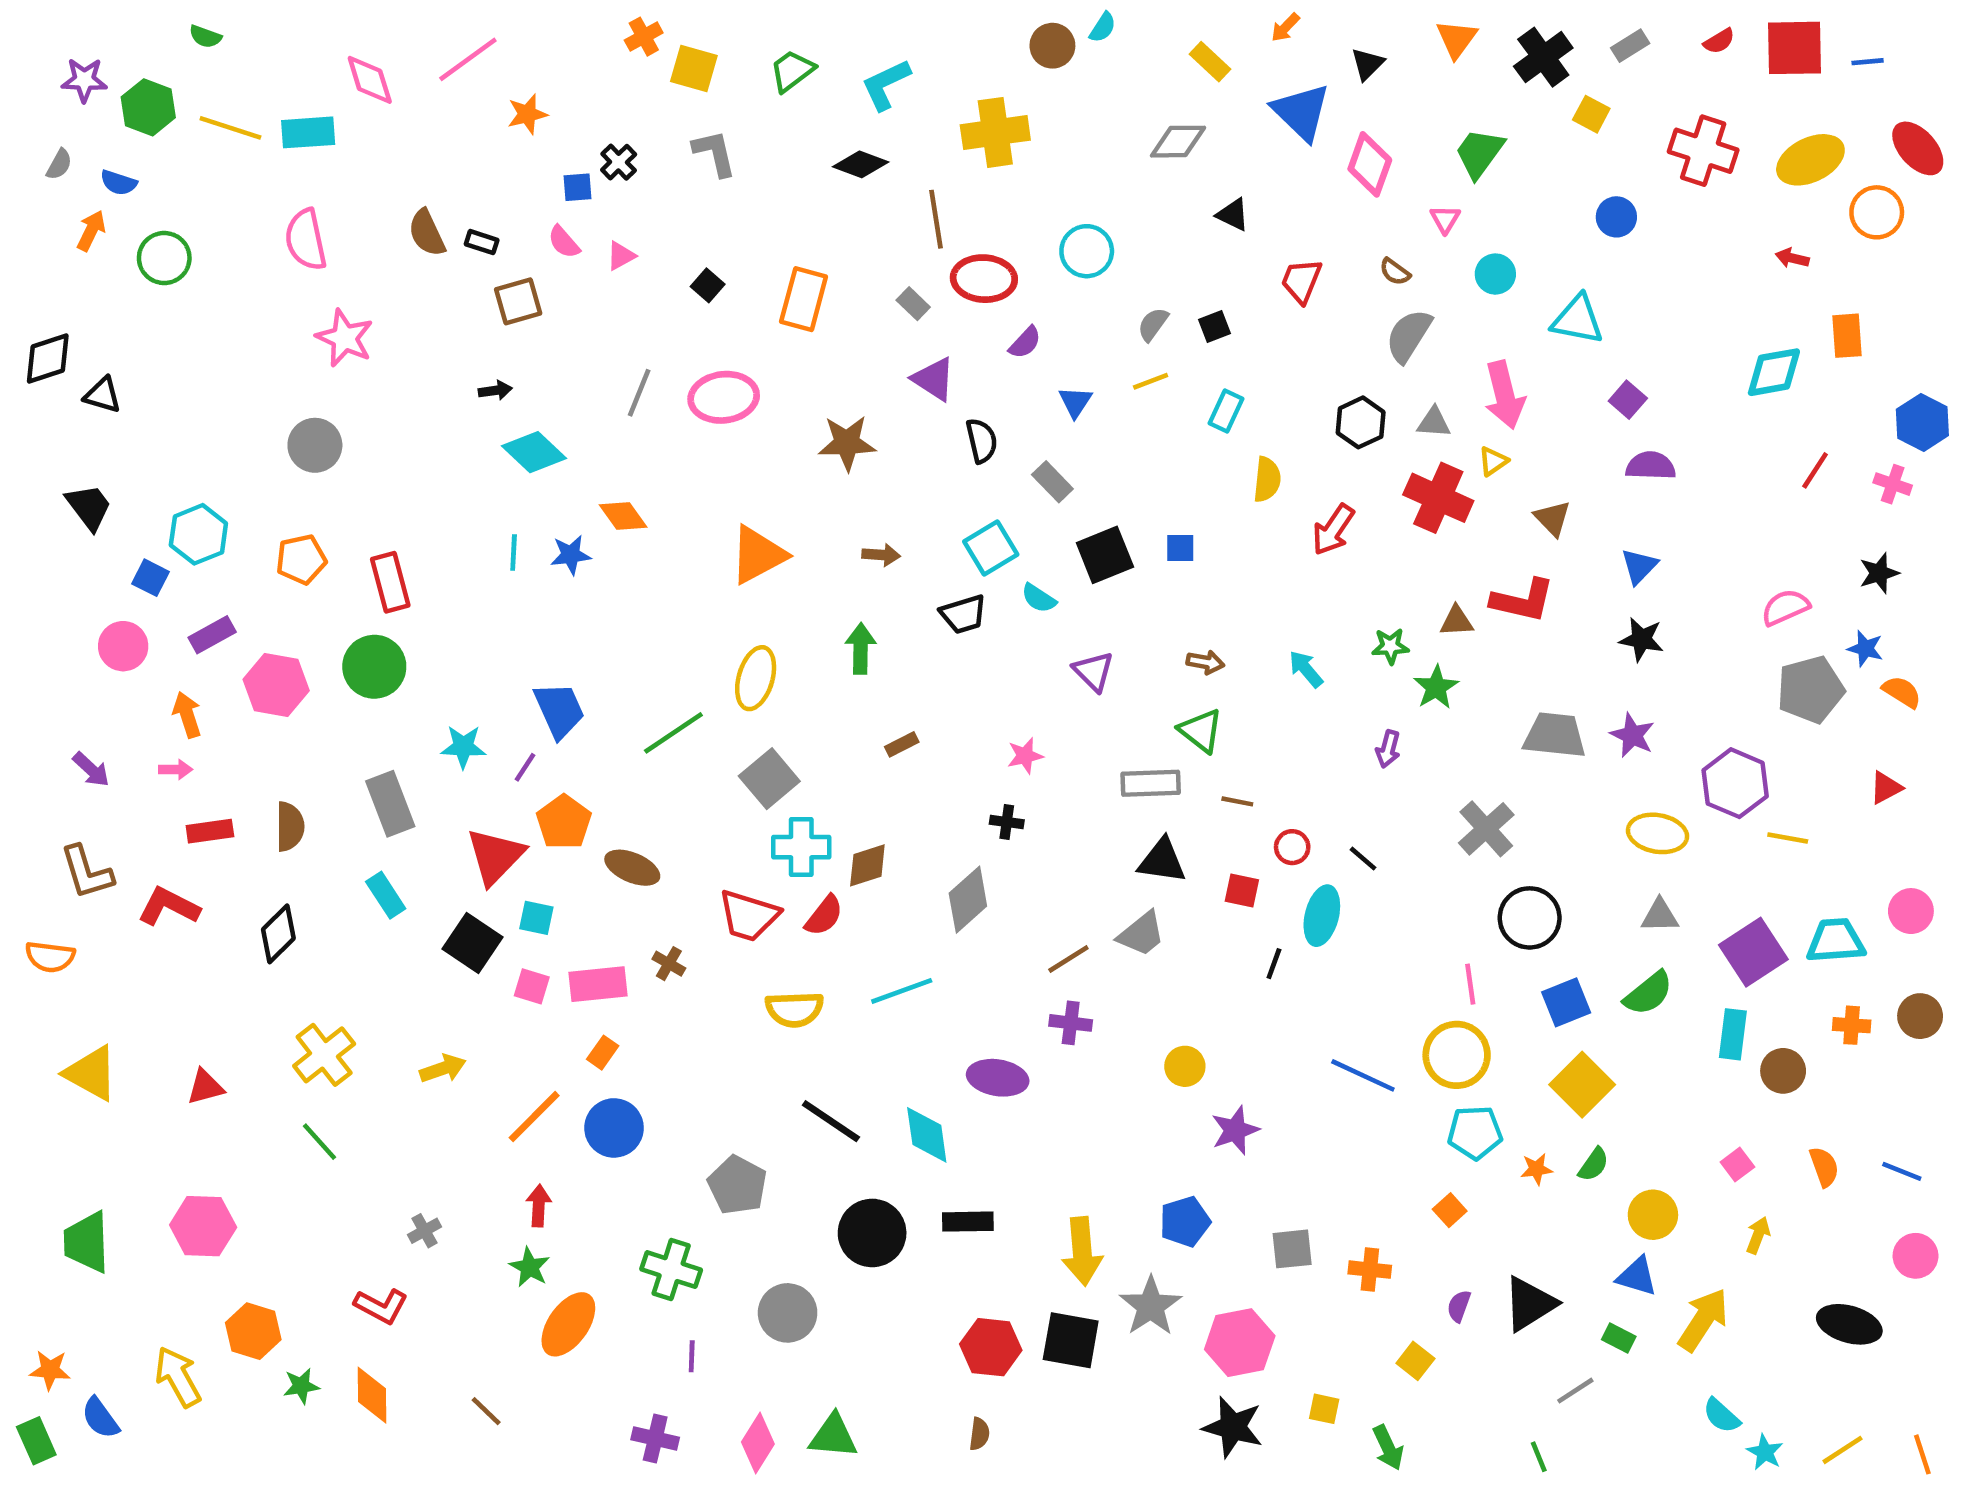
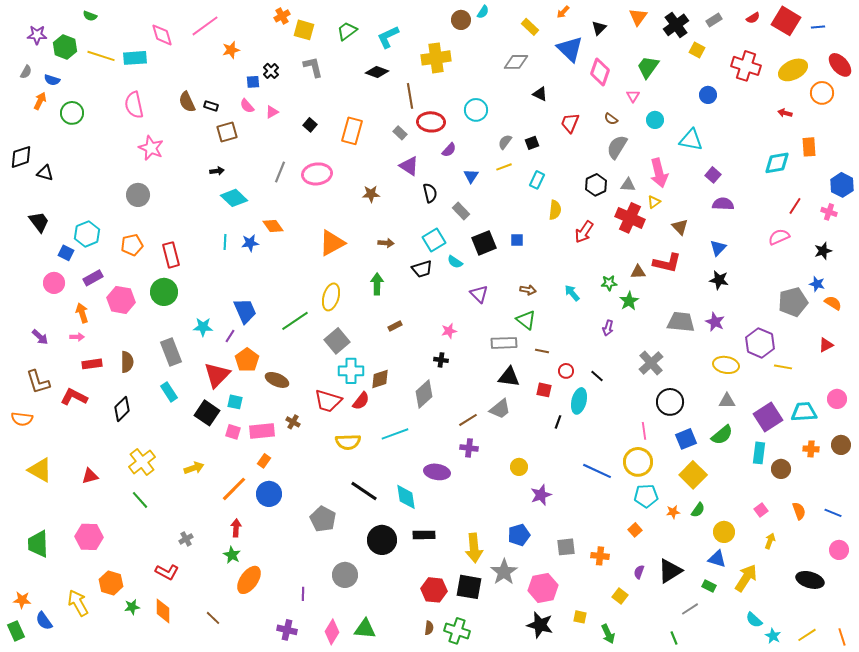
red square: (1794, 48) -> (786, 21), turned 32
brown star: (847, 443) -> (371, 194), size x0.7
pink semicircle: (1785, 607) -> (779, 237), moved
green cross: (671, 1270) -> (457, 631), moved

